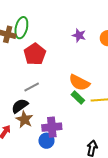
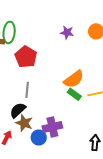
orange semicircle: (79, 83) -> (74, 79), turned -55
gray line: (32, 87) -> (27, 90), turned -49
blue circle: (46, 141) -> (39, 138), moved

